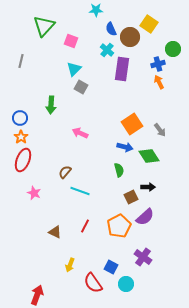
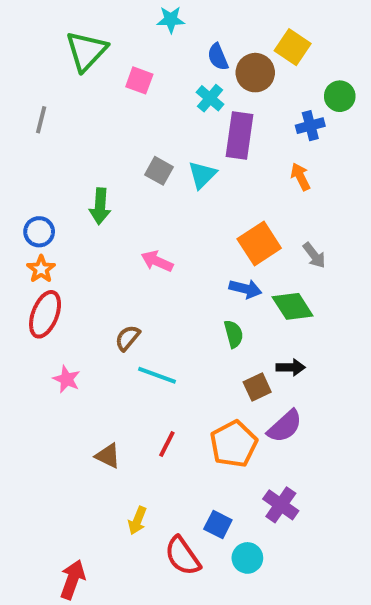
cyan star: (96, 10) -> (171, 20), moved
cyan triangle: (74, 69) -> (202, 175), moved
orange arrow: (159, 82) -> (300, 177), moved

